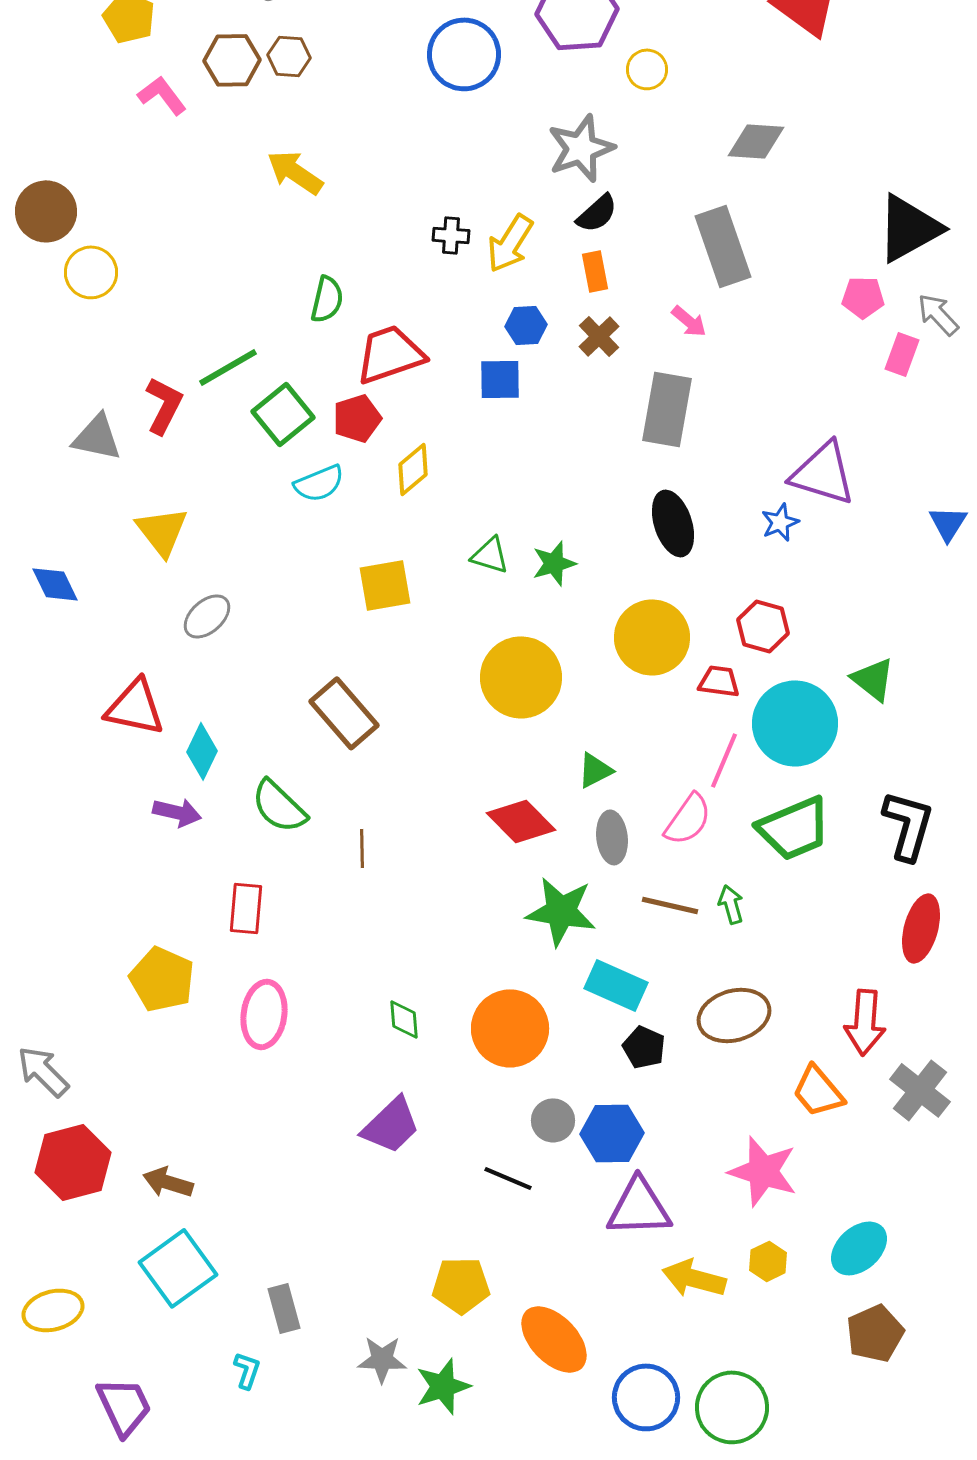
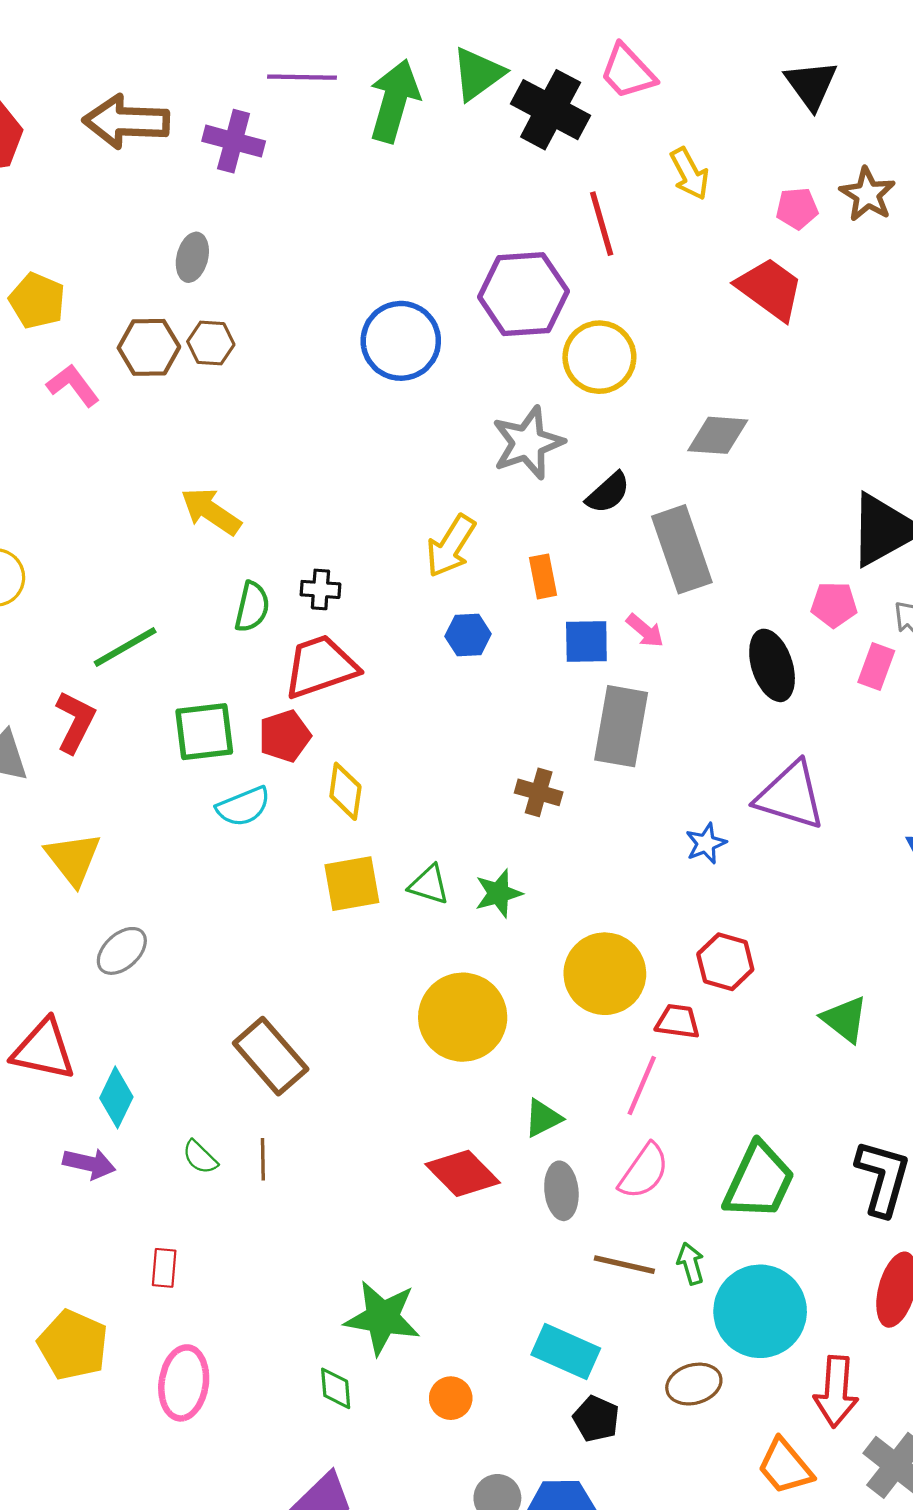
yellow circle: (647, 69) -> (599, 357), size x1.6
yellow arrow: (295, 172) -> (211, 511), moved
black semicircle: (597, 213) -> (608, 493), moved
black cross: (451, 235) -> (320, 589), moved
brown cross: (599, 336) -> (539, 792), moved, turned -30
green line: (228, 367) -> (125, 647), moved
blue square: (500, 379) -> (586, 642), moved
green square: (283, 414) -> (204, 732), turned 32
yellow diamond: (413, 469) -> (345, 791), turned -42
blue star: (780, 522) -> (706, 843), moved
black ellipse: (673, 523) -> (772, 665), moved
yellow square: (385, 585) -> (352, 884), moved
cyan circle: (795, 723) -> (760, 1311), moved
pink line: (724, 760) -> (642, 1086), moved
green semicircle: (279, 806) -> (200, 1157), size x0.6
green trapezoid: (794, 828) -> (759, 1181), turned -42
brown line: (362, 848) -> (263, 1159), moved
red rectangle: (246, 908) -> (164, 1268), size x0.7
green star: (561, 911) -> (382, 1318), moved
brown ellipse: (734, 1015) -> (694, 1384), size x0.7
orange circle: (510, 1028) -> (451, 1398), size x0.5

